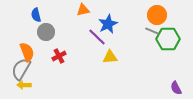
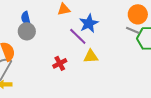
blue semicircle: (36, 15) -> (26, 18), moved
red cross: (59, 56) -> (60, 63), moved

